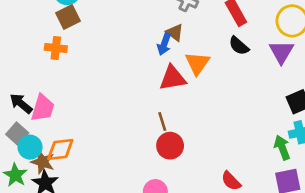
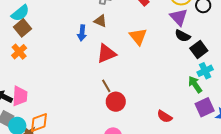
blue arrow: (164, 44) -> (82, 33), moved
black semicircle: (239, 46) -> (183, 36), moved
orange cross: (56, 48) -> (19, 52), turned -35
orange triangle: (197, 63) -> (138, 37), moved

